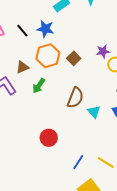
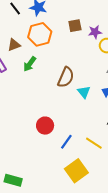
brown square: (74, 58) -> (75, 26), moved, turned 32
red circle: (49, 138) -> (45, 126), moved

